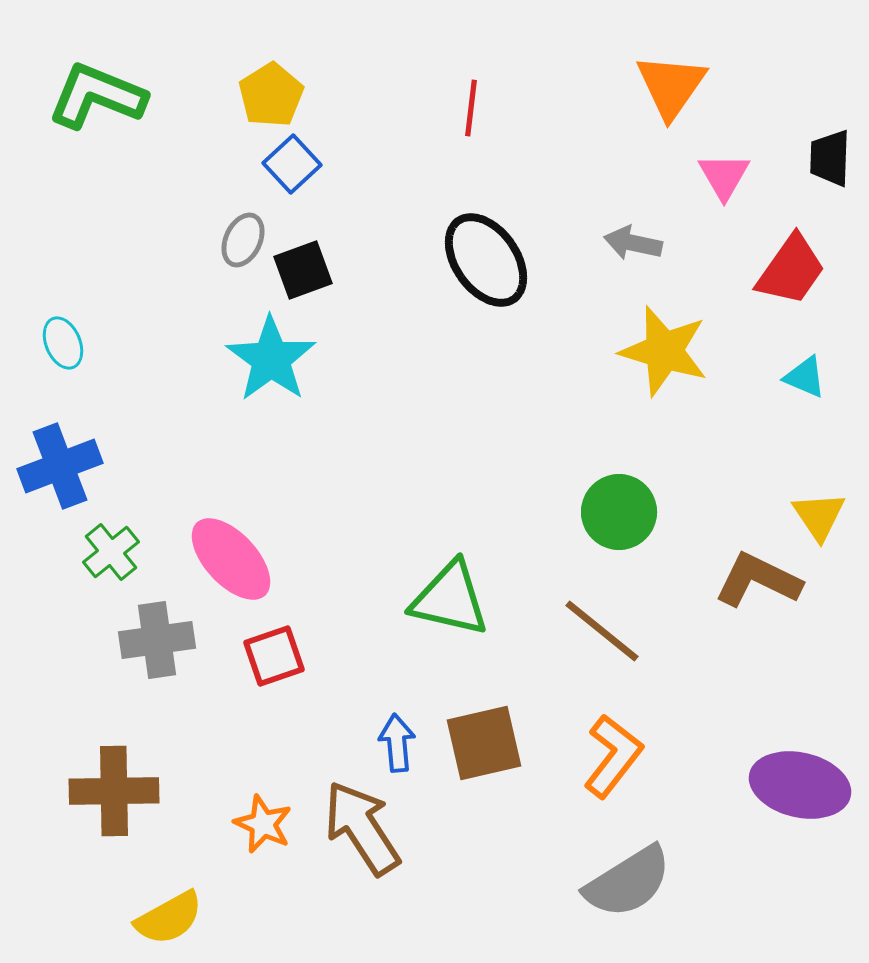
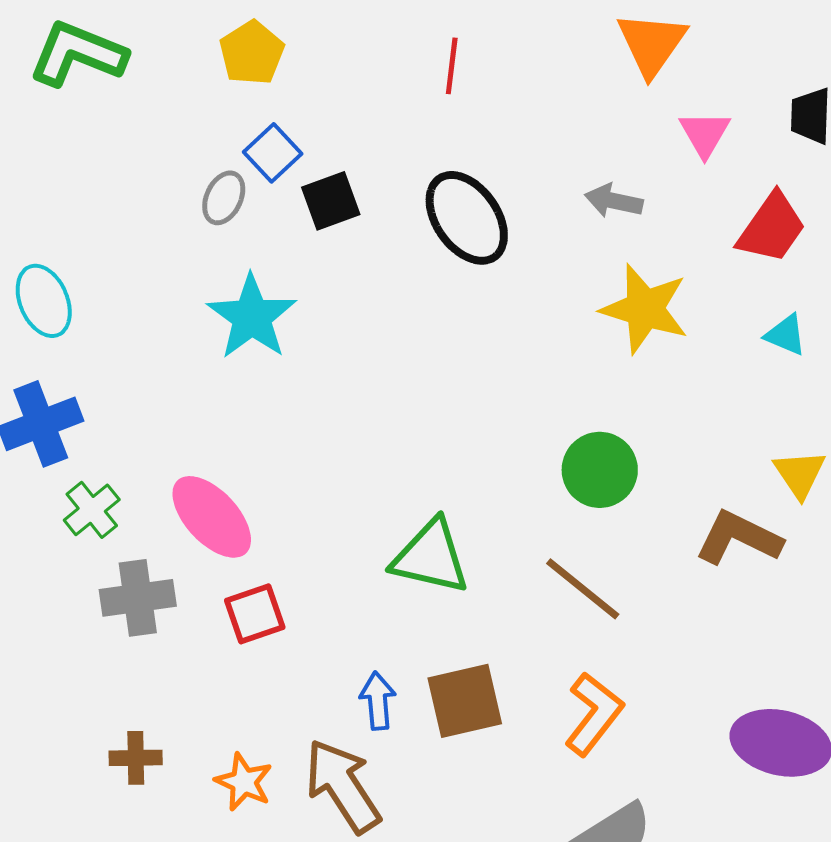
blue square: (292, 164) -> (273, 153), moved
black square: (303, 270) -> (331, 201), moved
cyan ellipse: (63, 343) -> (44, 301), size x1.4
brown cross: (114, 791) -> (136, 758), moved, size x0.6

